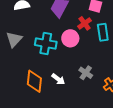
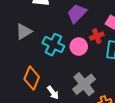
gray cross: (86, 73) -> (84, 84), size x1.6
white arrow: (58, 79) -> (53, 93), moved

